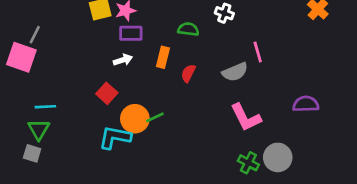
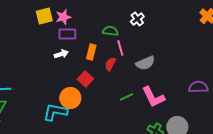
white cross: (224, 13) -> (137, 19), turned 32
pink line: (258, 52) -> (120, 48), moved
red square: (107, 93) -> (85, 79), moved
green line: (155, 117) -> (126, 97), moved

